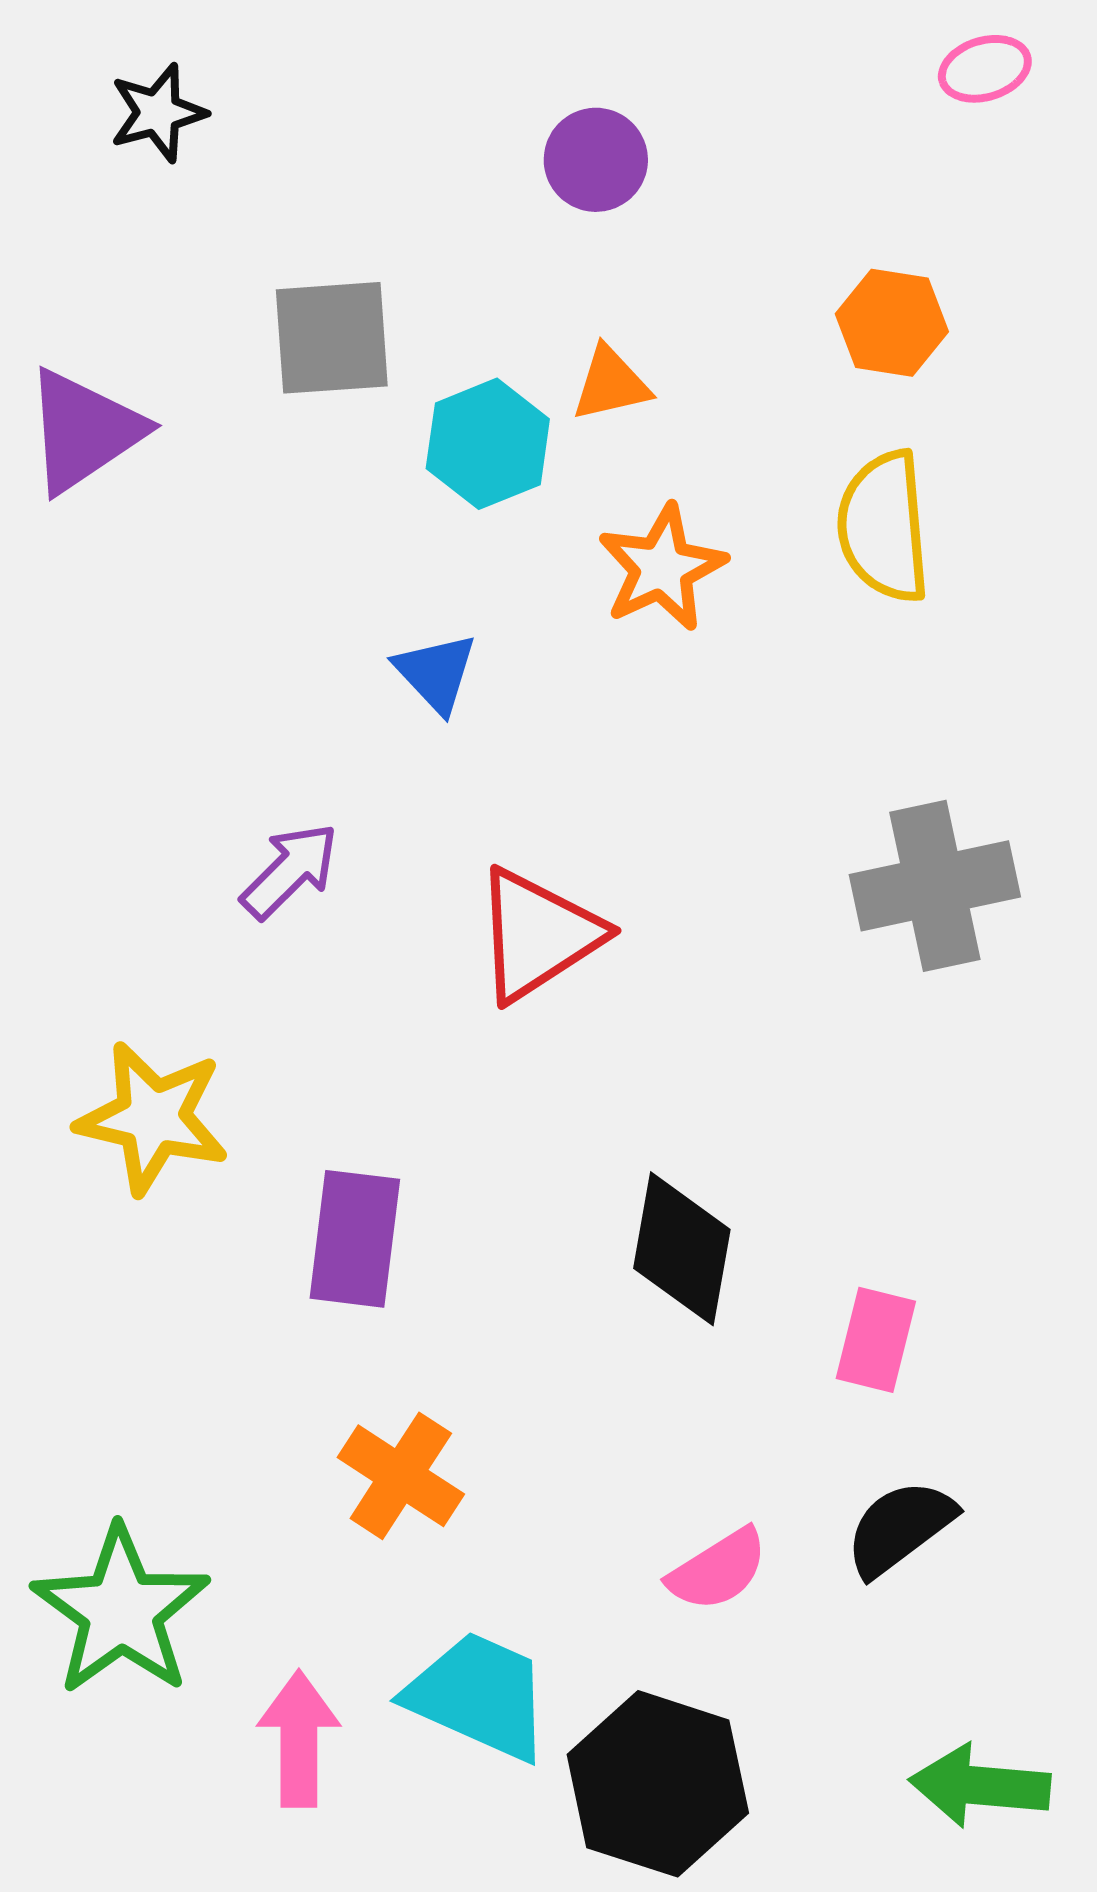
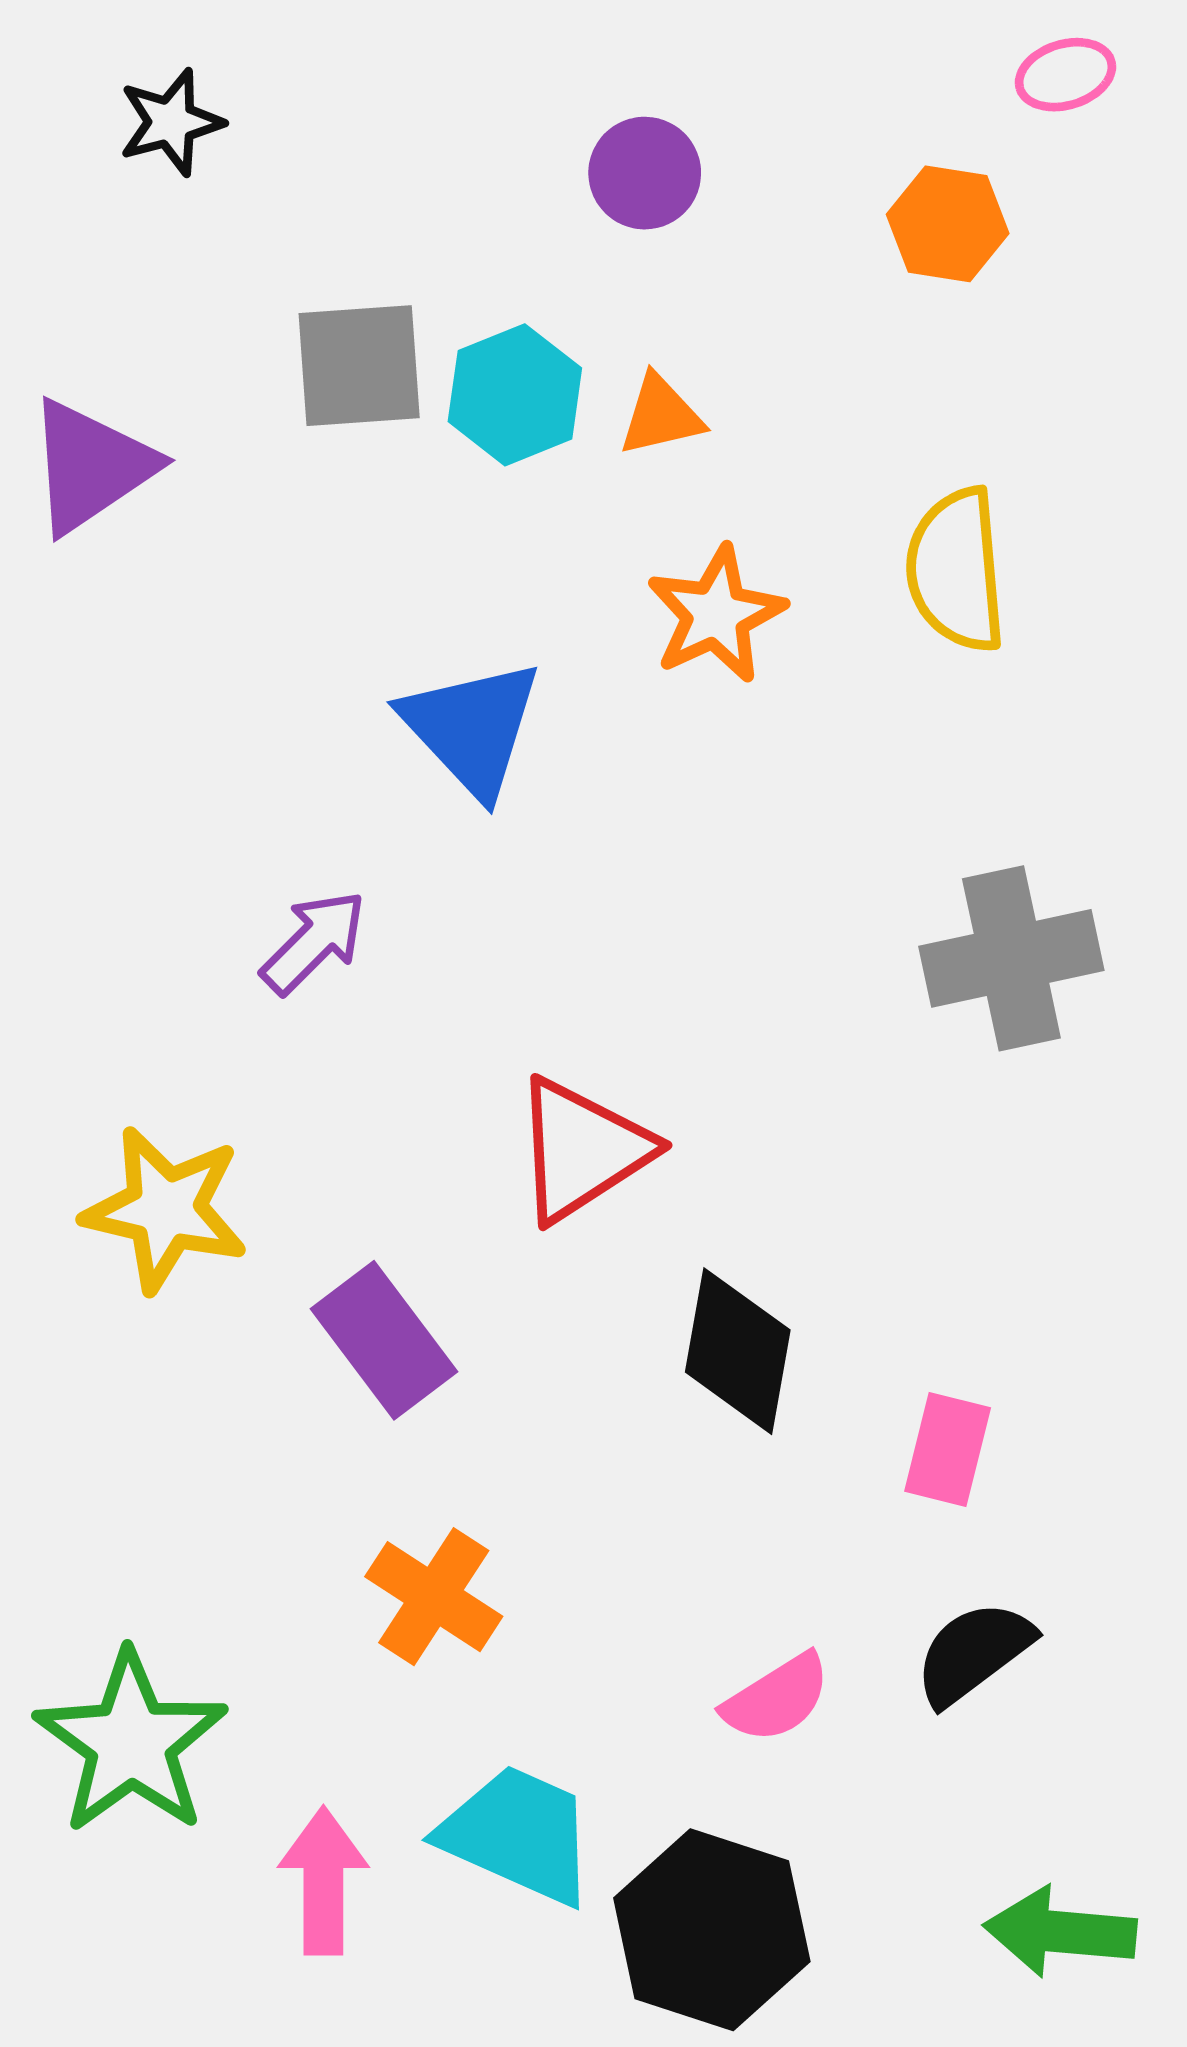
orange hexagon: (892, 323) -> (948, 224), moved
cyan hexagon: (488, 444) -> (515, 395), moved
blue triangle: (436, 673) -> (472, 728), size x1.6
red triangle: (538, 935) -> (582, 1150), moved
purple rectangle: (355, 1239) -> (384, 1340), turned -44

